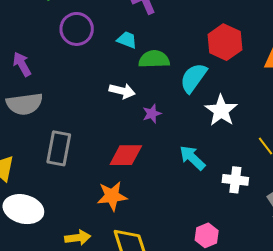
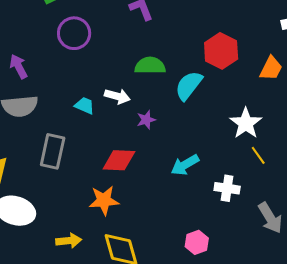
cyan trapezoid: (127, 40) -> (85, 106), moved
white star: (221, 110) -> (246, 123), moved
cyan arrow: (192, 158) -> (185, 165), turned -76

